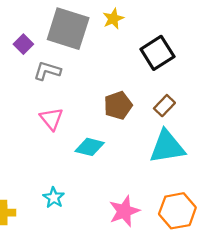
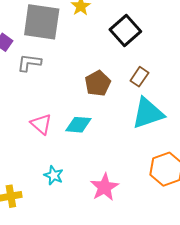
pink triangle: (51, 119) -> (41, 124), moved
pink star: (124, 211) -> (104, 187), moved

